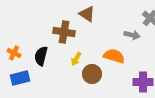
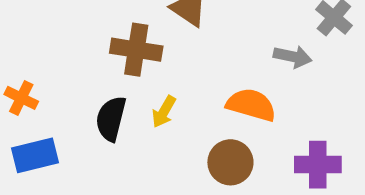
black semicircle: (41, 56) -> (111, 119), moved
brown circle: (92, 74) -> (230, 162), moved

